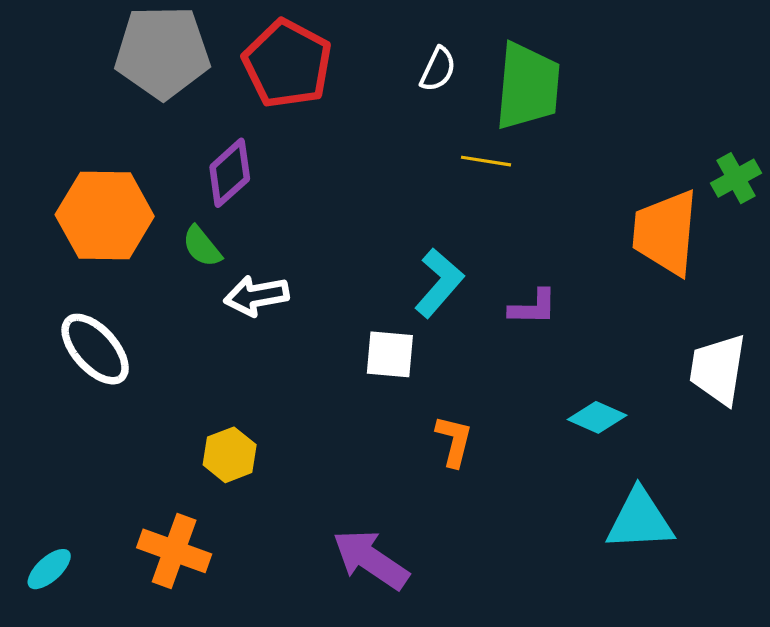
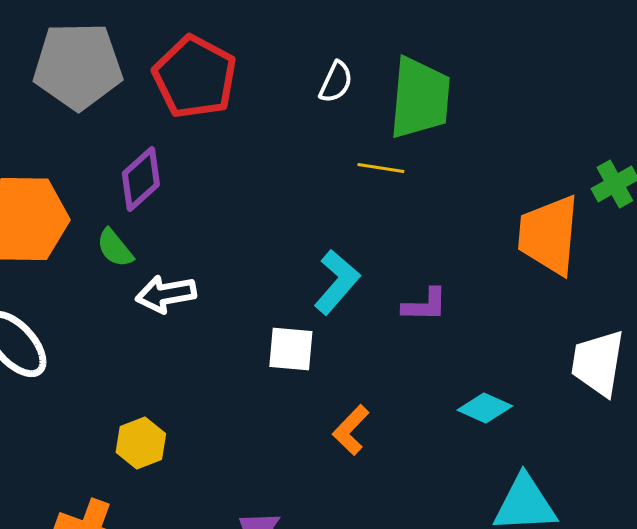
orange L-shape: (454, 441) -> (351, 430), turned -150

